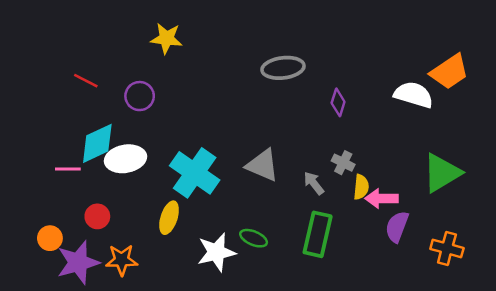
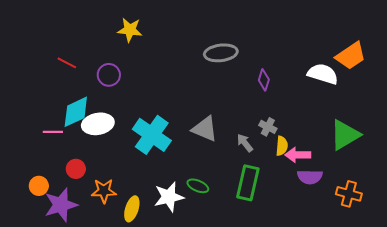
yellow ellipse: (169, 218) -> (132, 209), moved
purple semicircle: (397, 227) -> (310, 177), turned -110
orange star: (122, 260) -> (104, 191), moved

